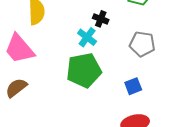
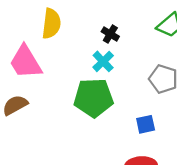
black cross: (101, 19) -> (110, 34), moved

